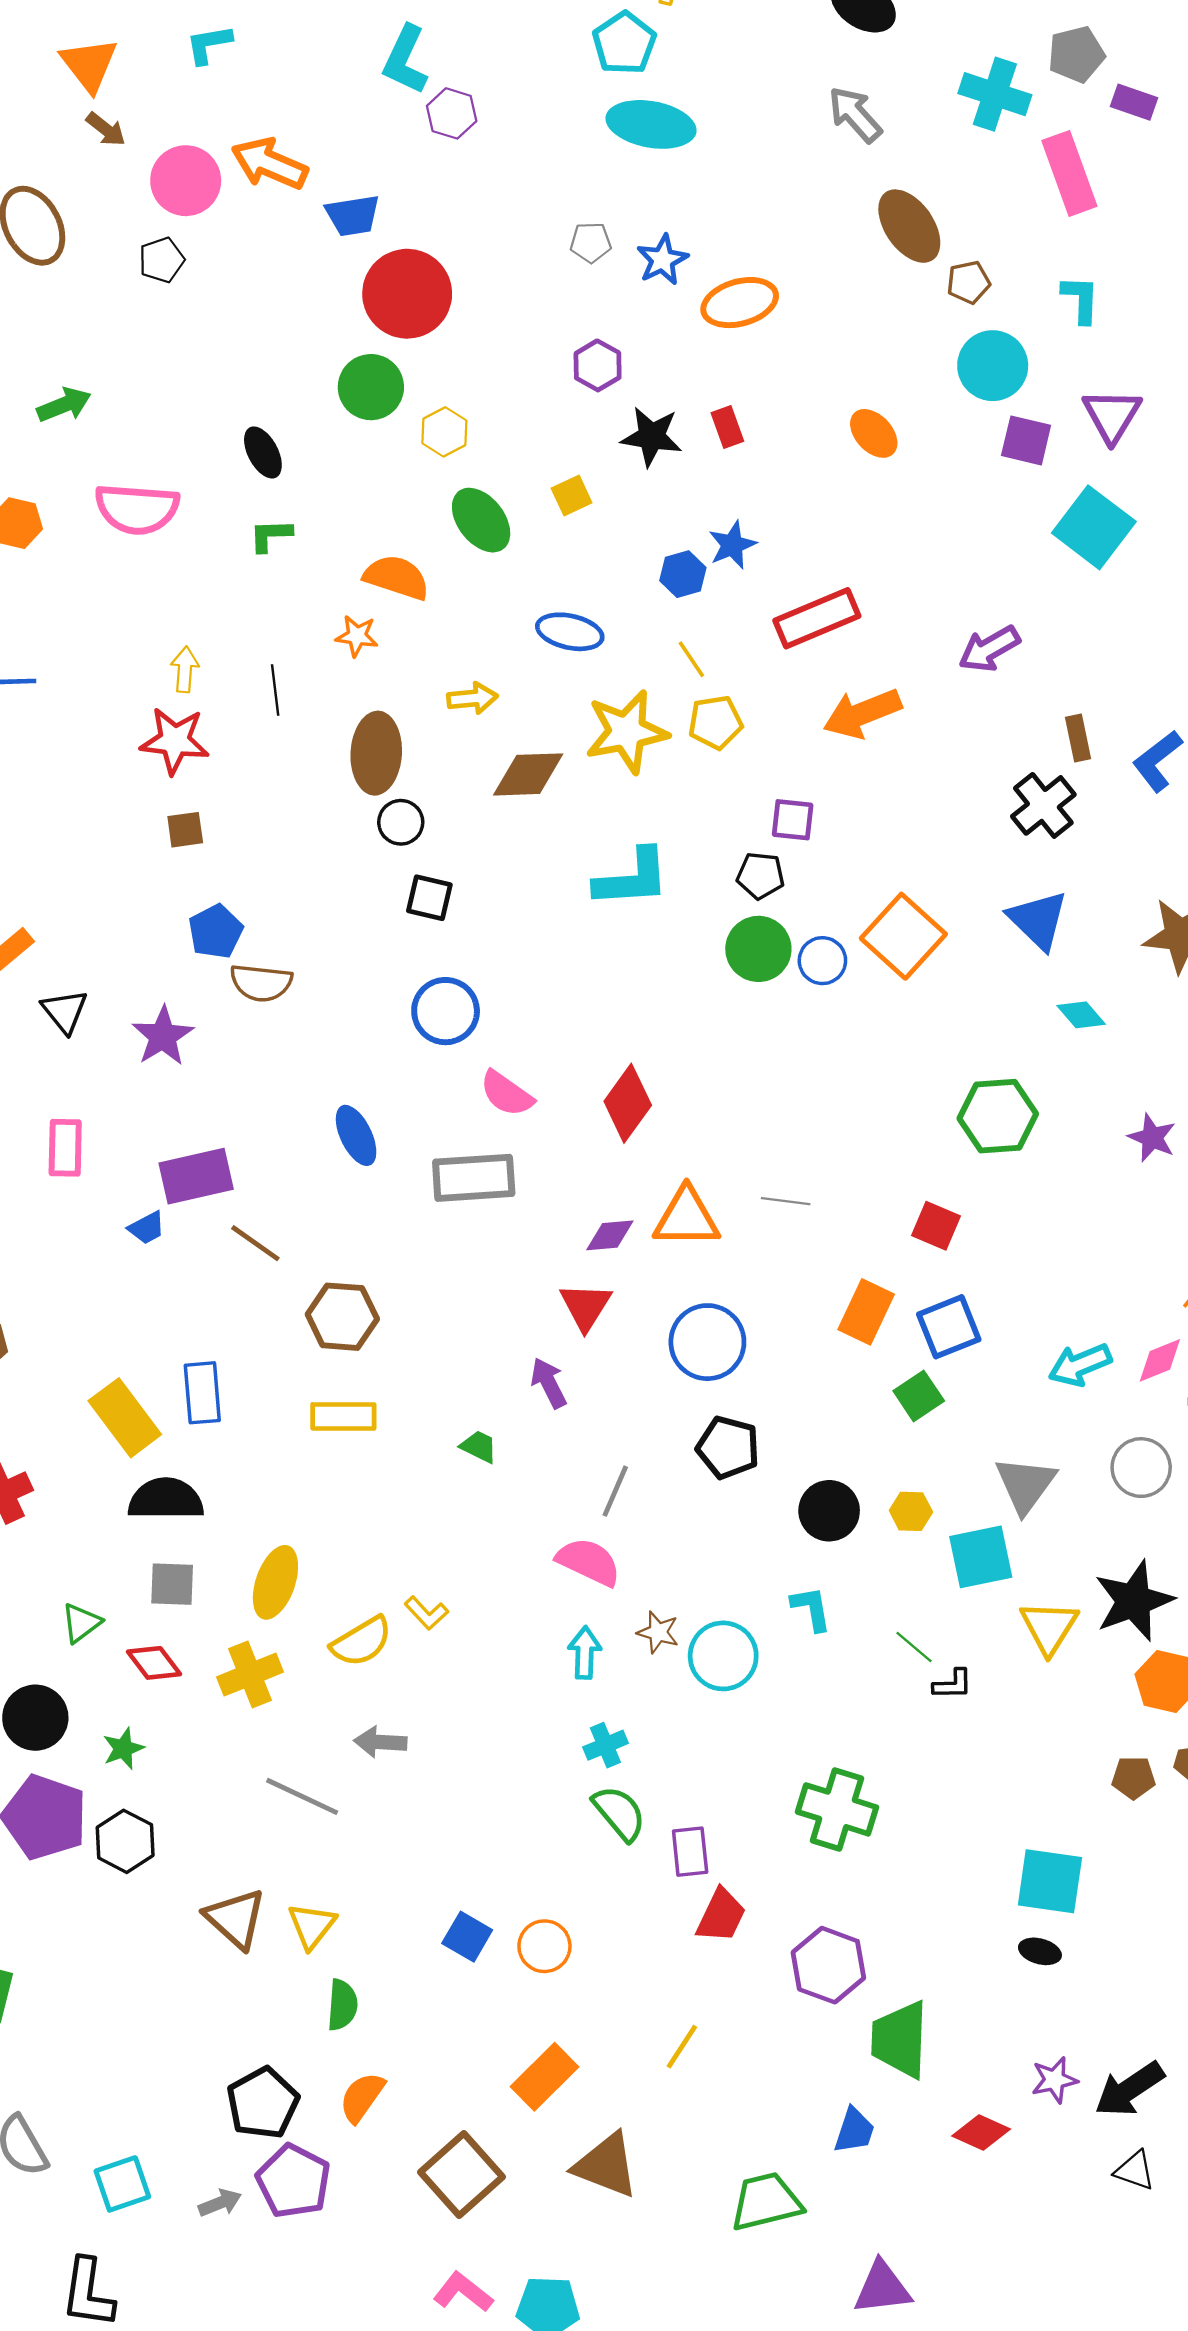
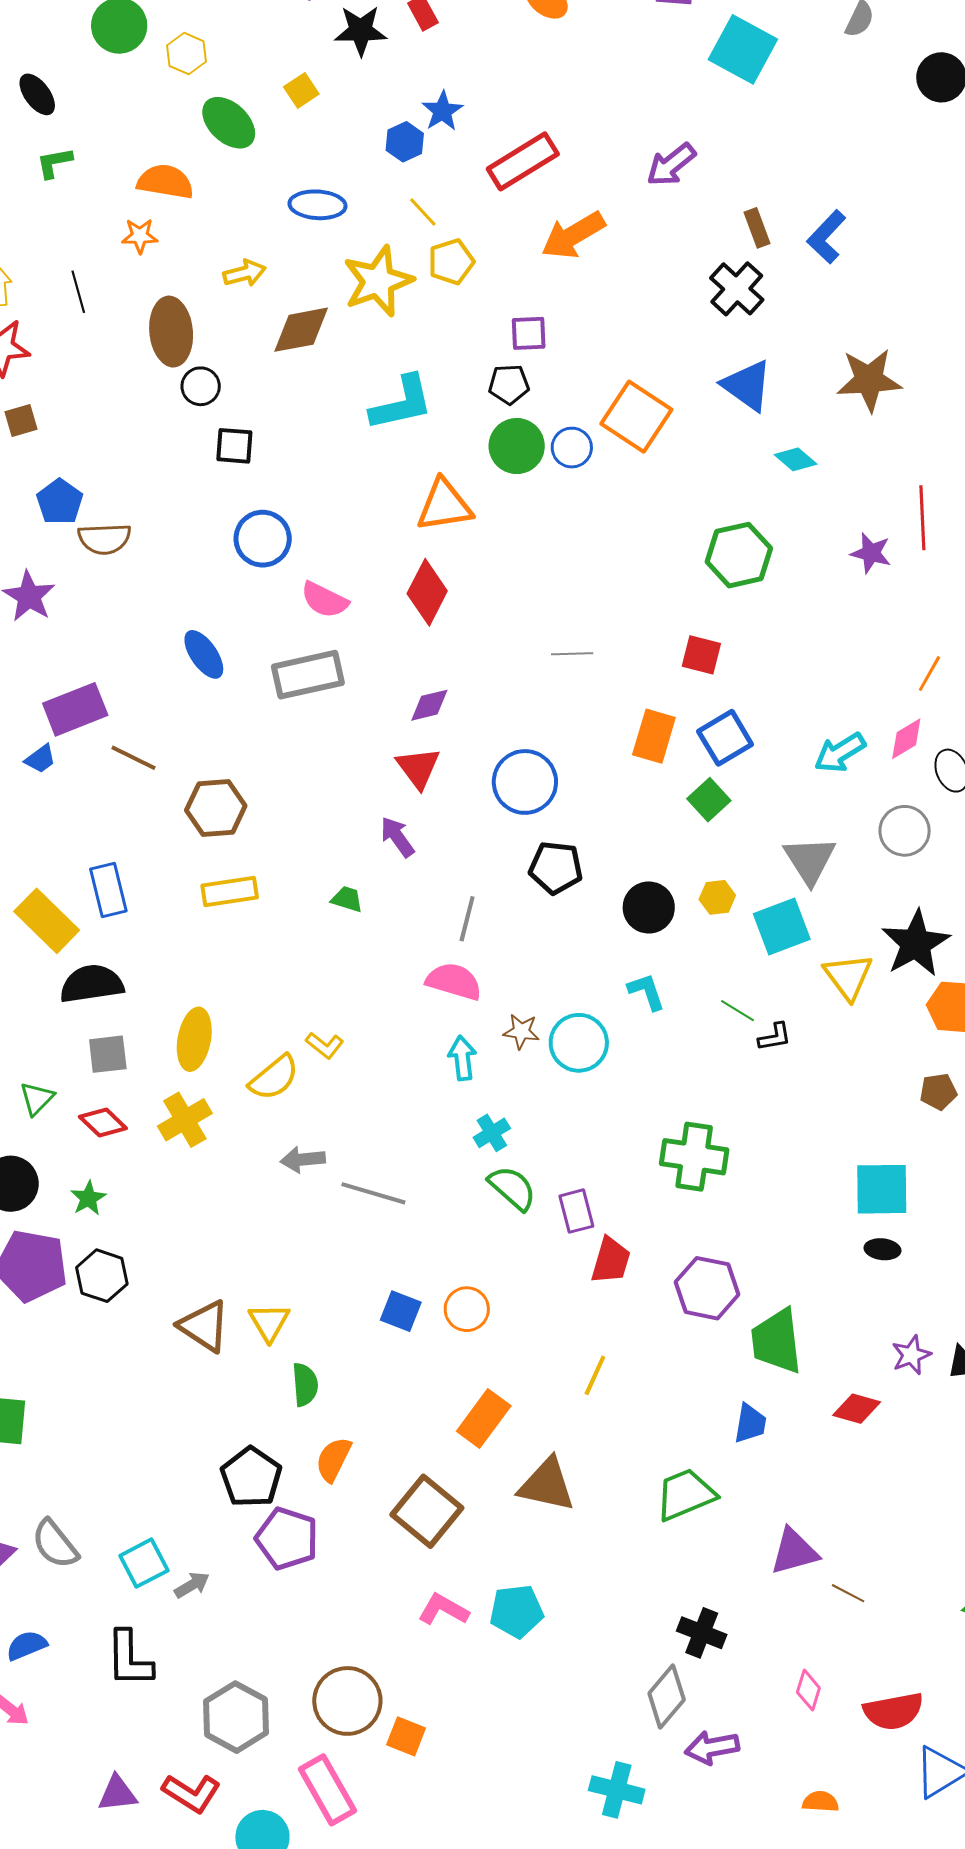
orange triangle: (687, 1218) -> (444, 505), moved
gray line: (302, 1796) -> (373, 1193), moved
gray arrow: (220, 2203) -> (192, 1585), moved

